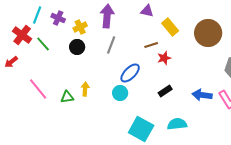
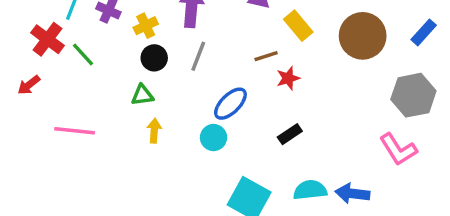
black circle: (77, 47) -> (154, 58), moved
pink line: (38, 89) -> (75, 131), turned -45
blue arrow: (202, 95) -> (352, 193), moved
green triangle: (67, 97) -> (142, 95), moved

